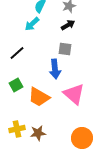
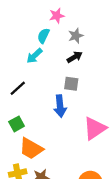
pink triangle: (74, 94) -> (95, 128), moved, turned 45
orange trapezoid: (39, 97) -> (31, 149), moved

